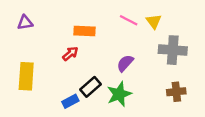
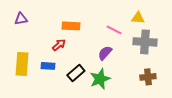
pink line: (129, 20) -> (114, 30), moved
yellow triangle: (154, 21) -> (138, 18), moved, turned -48
blue rectangle: (70, 101) -> (48, 66), moved, turned 32

